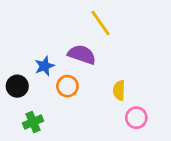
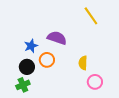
yellow line: (100, 23) -> (91, 16), moved
black circle: (17, 86) -> (27, 67), moved

